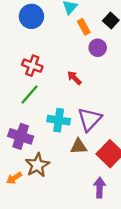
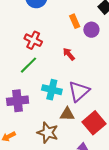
orange rectangle: (84, 27) -> (75, 21), moved
purple cross: (21, 136) -> (18, 101), turned -30
brown star: (37, 165) -> (48, 133), moved, turned -30

